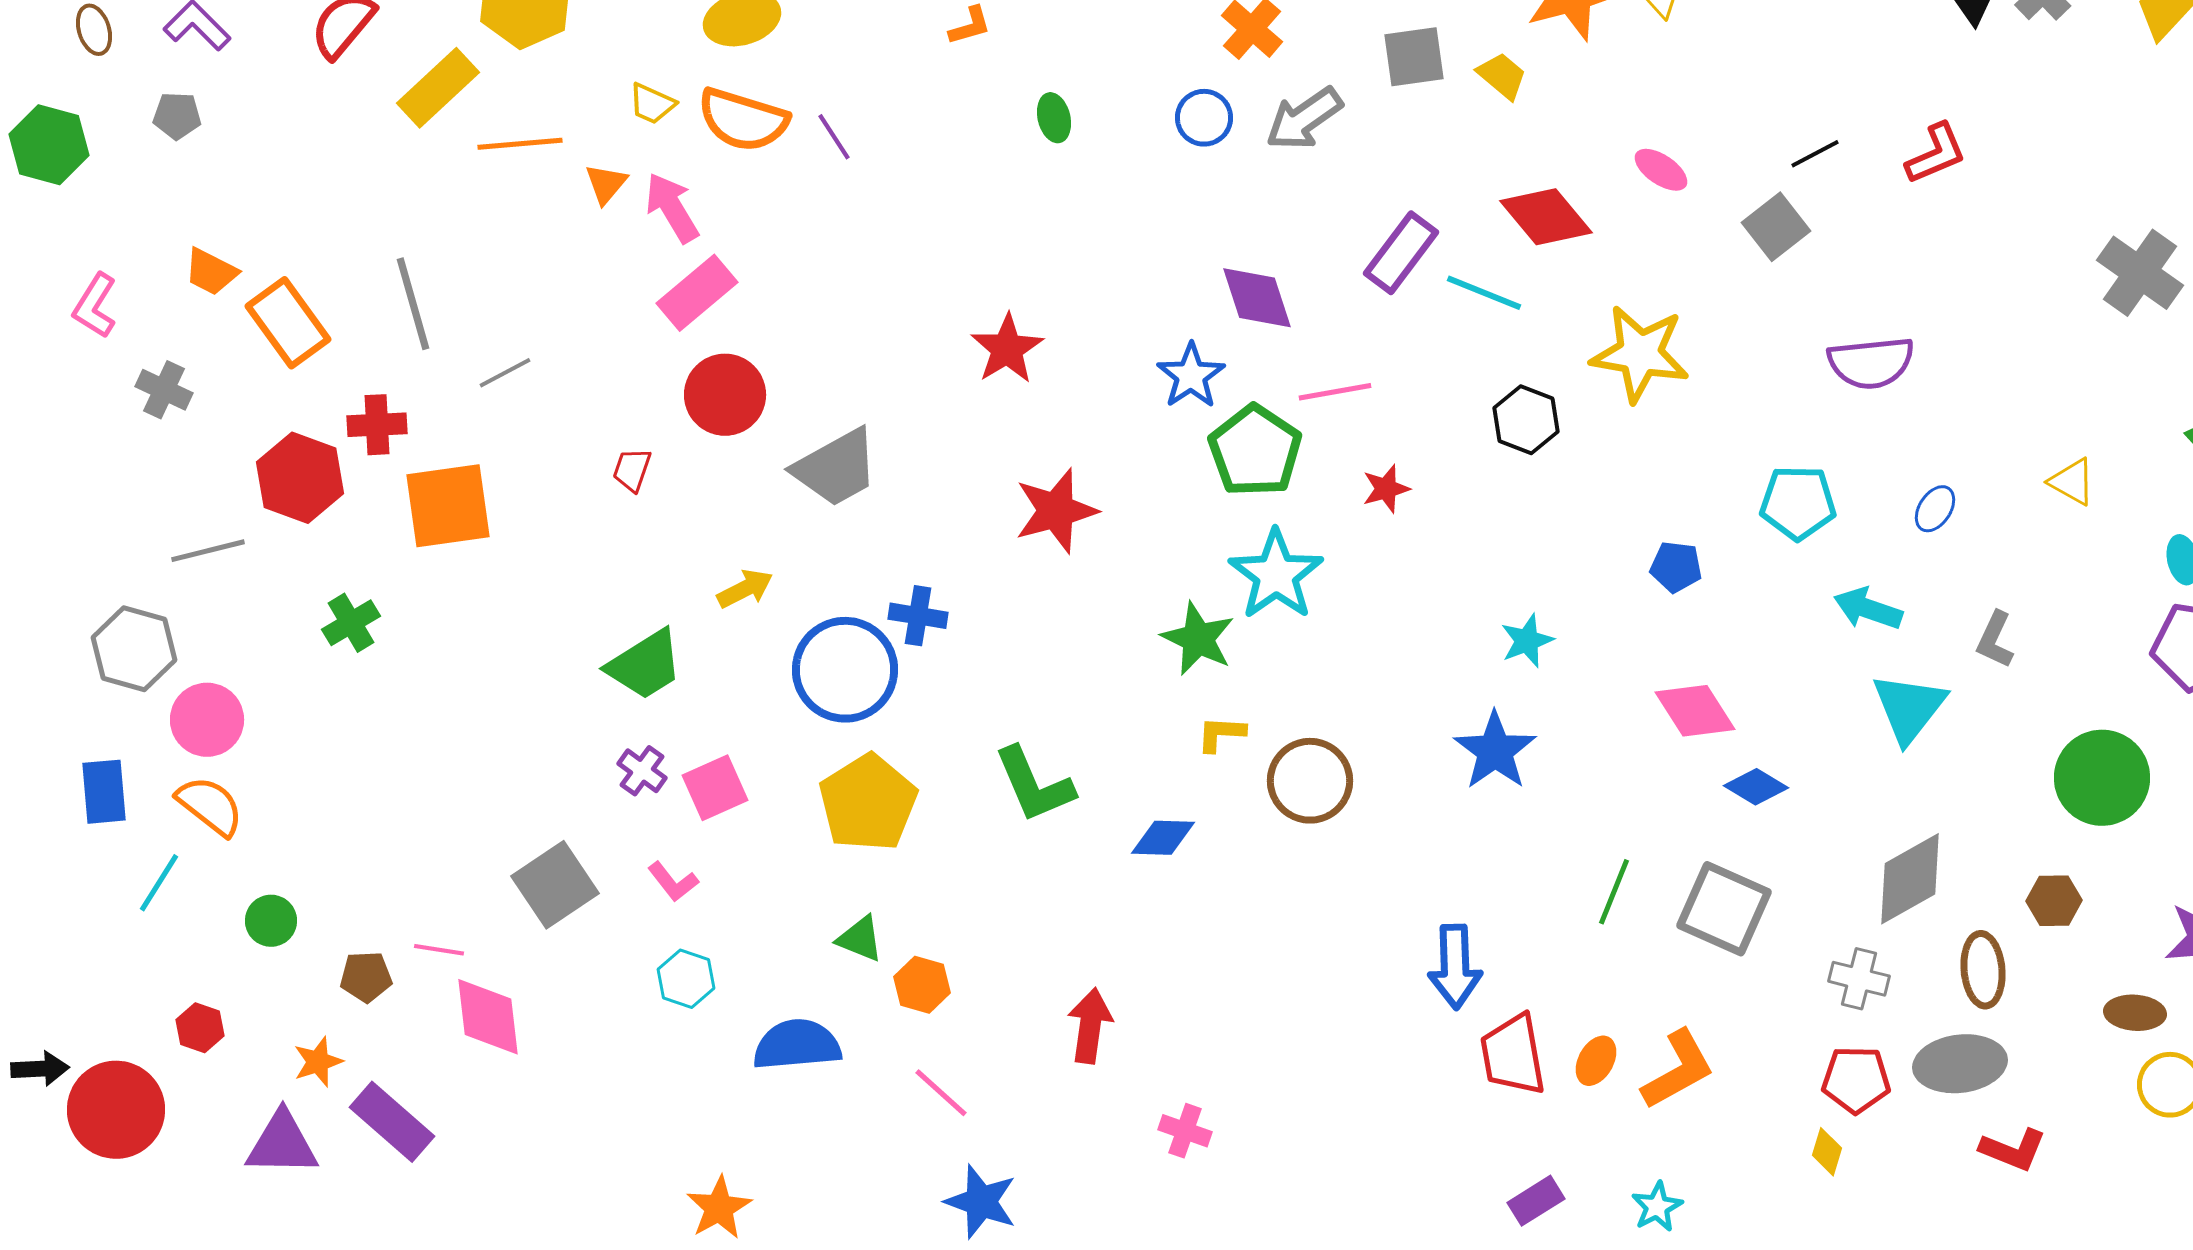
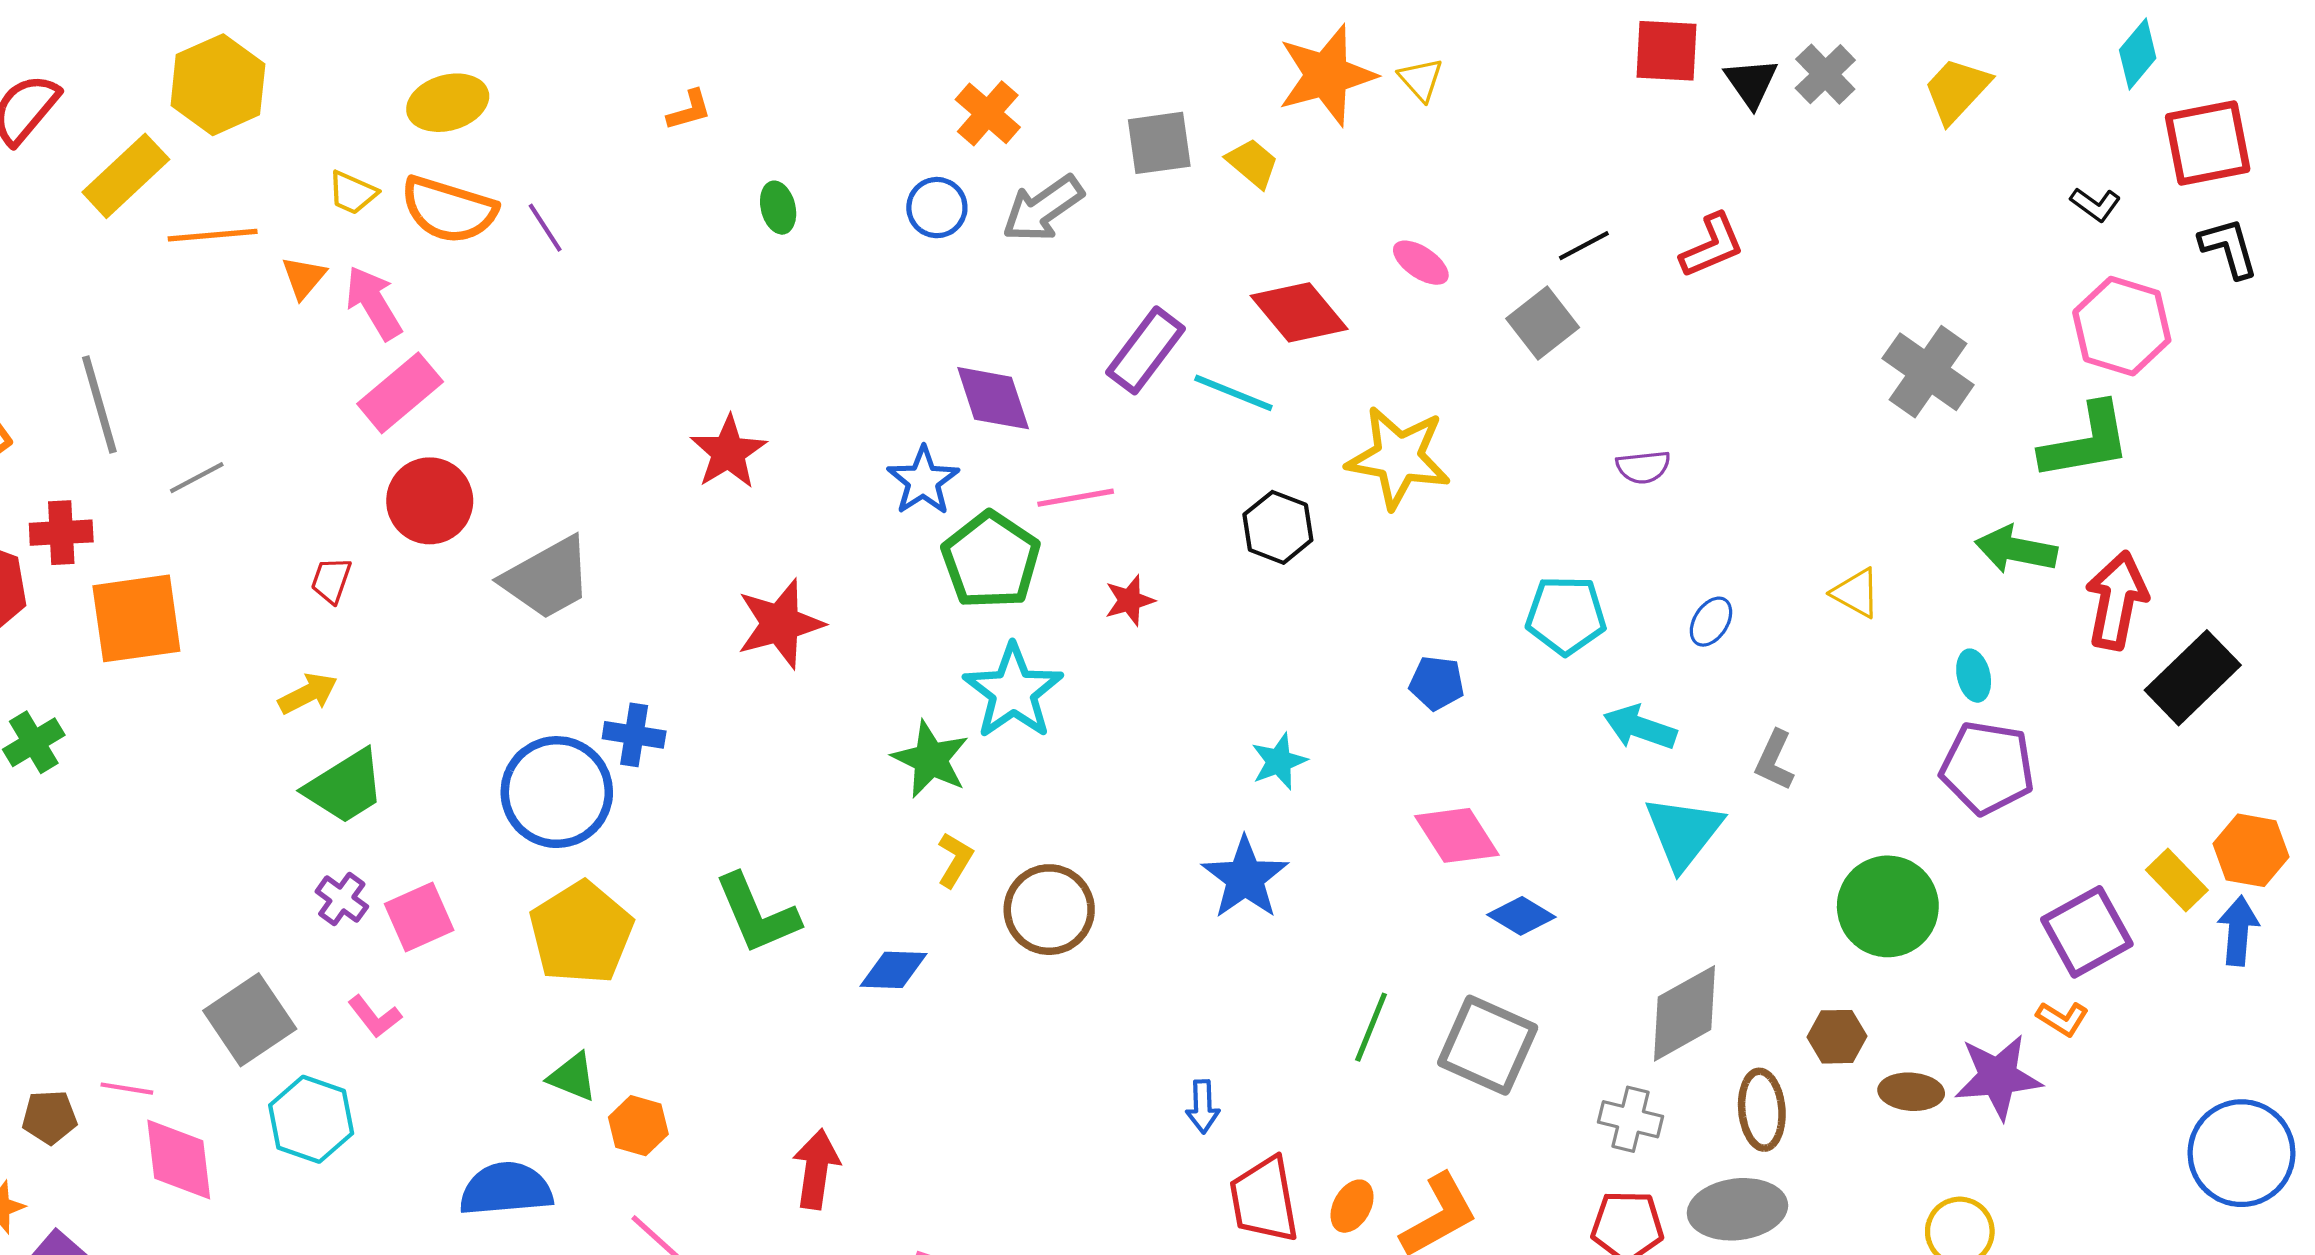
purple semicircle: (1871, 363) -> (1643, 467), size x0.6
yellow arrow: (745, 589) -> (308, 694), moved
yellow L-shape: (1221, 734) -> (955, 860), turned 118
blue arrow: (1455, 967) -> (1203, 1107), size x0.6
cyan hexagon: (686, 979) -> (311, 1119), moved, size x1.4
brown ellipse: (2135, 1013) -> (1911, 1092), moved

